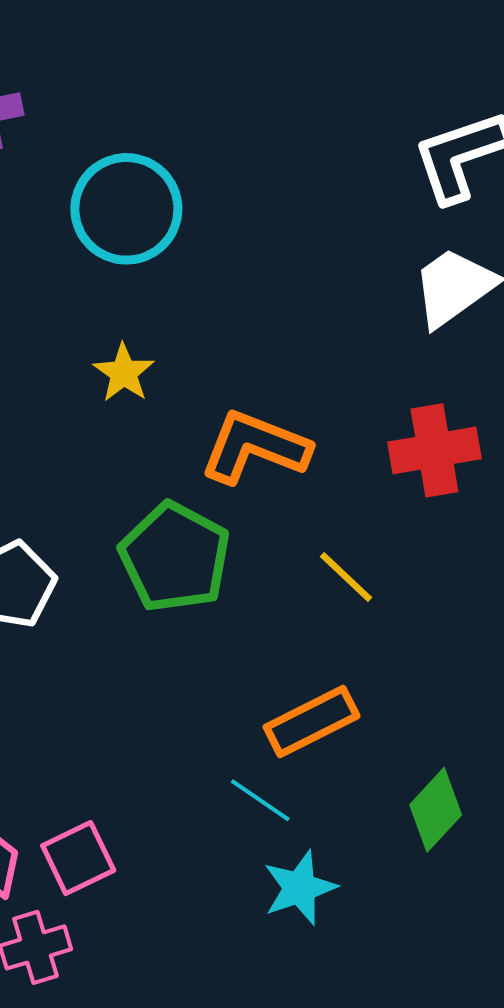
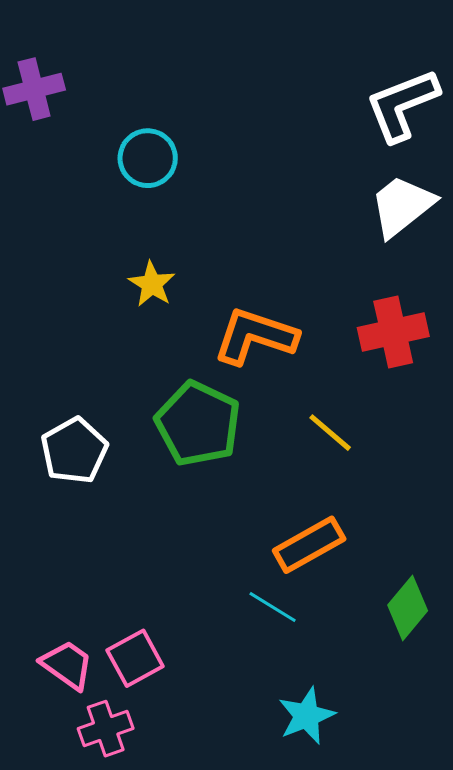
cyan circle: (126, 209) -> (148, 158), size x0.7
cyan star: (300, 888) -> (307, 716), moved

